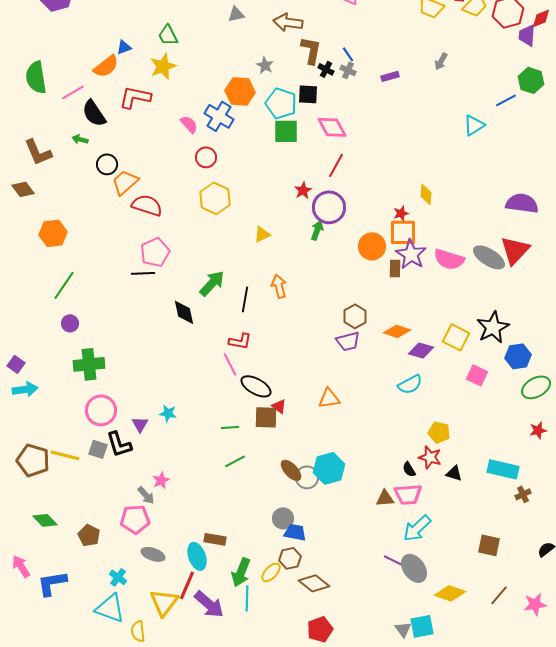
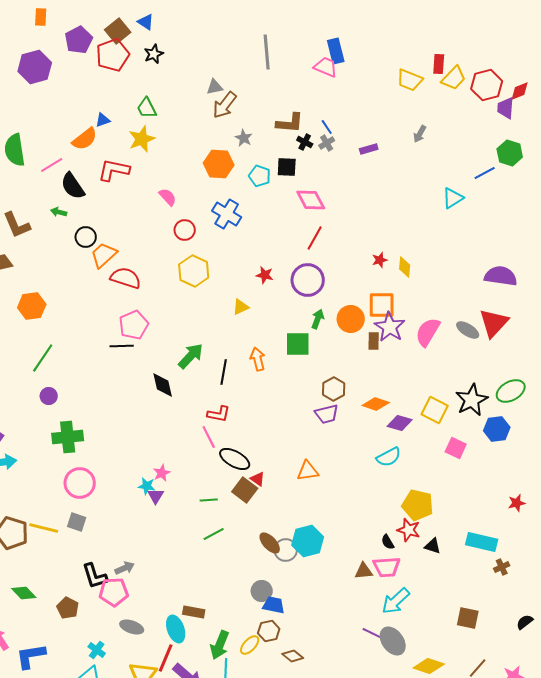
brown arrow: (288, 22) -> (225, 105), moved, turned -60
brown L-shape: (311, 50) -> (290, 123), turned 84
gray cross: (348, 70) -> (327, 143), turned 35
cyan pentagon: (281, 103) -> (260, 176), size x0.7
blue cross: (219, 116) -> (227, 214), moved
green square: (286, 131) -> (298, 344), moved
red star: (303, 190) -> (265, 275), moved, turned -30
red star: (401, 213) -> (380, 260), moved
green arrow: (317, 230) -> (318, 319), moved
gray ellipse: (489, 257) -> (468, 330), size x0.7
pink semicircle: (449, 259) -> (428, 332), turned 104
green ellipse: (536, 387) -> (511, 391), moved
brown square: (266, 417) -> (245, 490), turned 35
purple triangle: (140, 424) -> (156, 496), moved
yellow pentagon: (439, 432) -> (418, 505), size x1.4
black L-shape: (119, 444) -> (95, 576), moved
pink star: (161, 480) -> (162, 473), moved
gray arrow: (146, 495) -> (125, 568), turned -72
brown diamond: (314, 583) -> (293, 656), size x0.7

